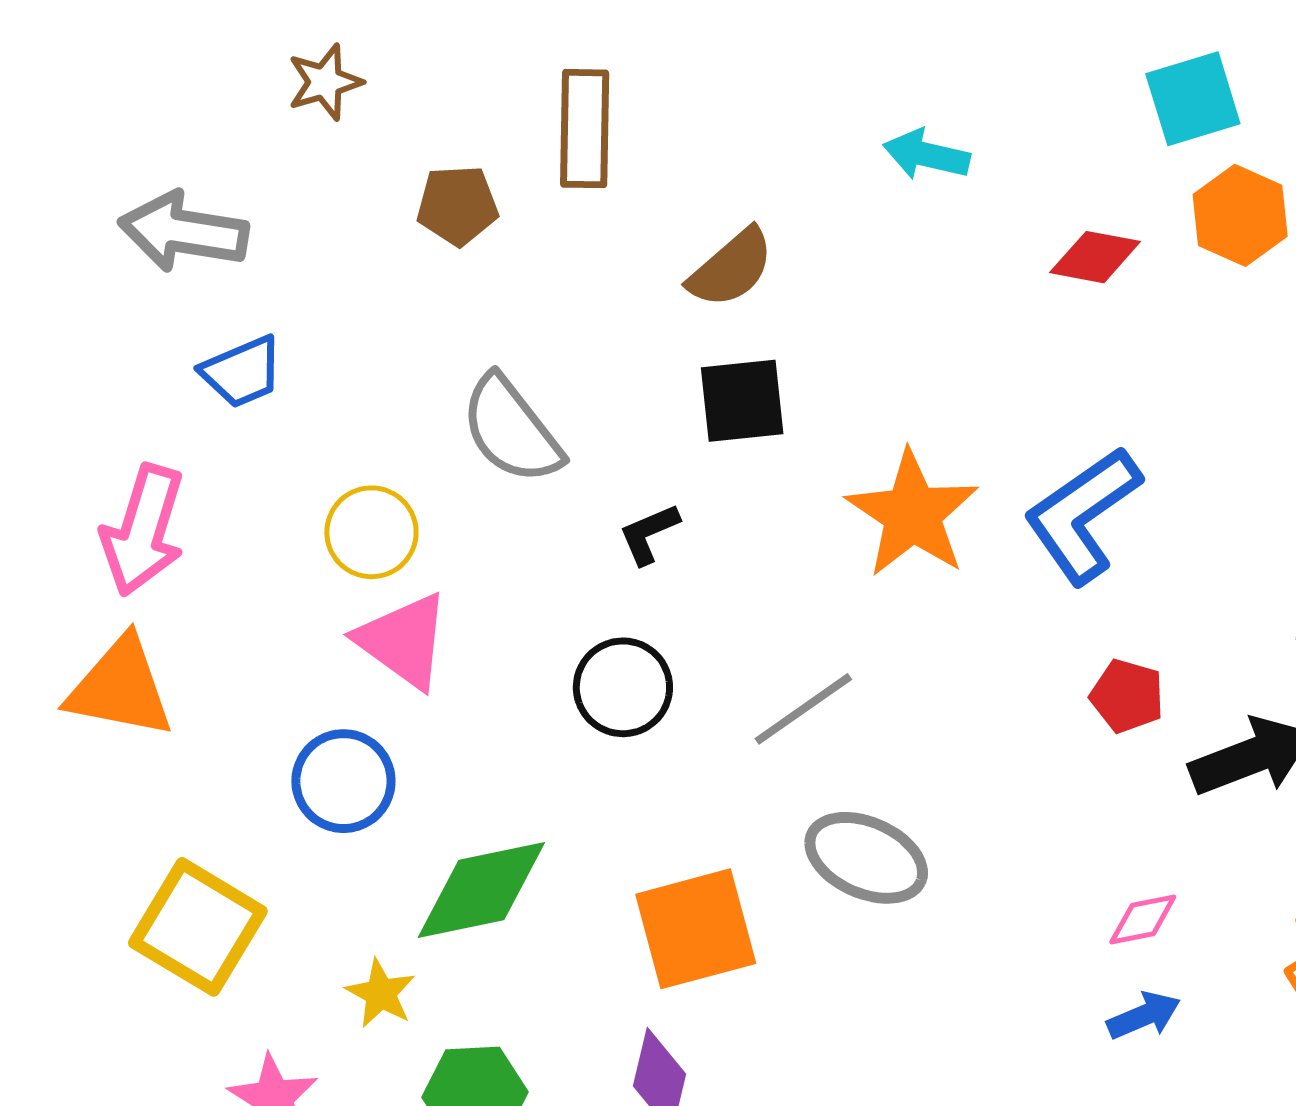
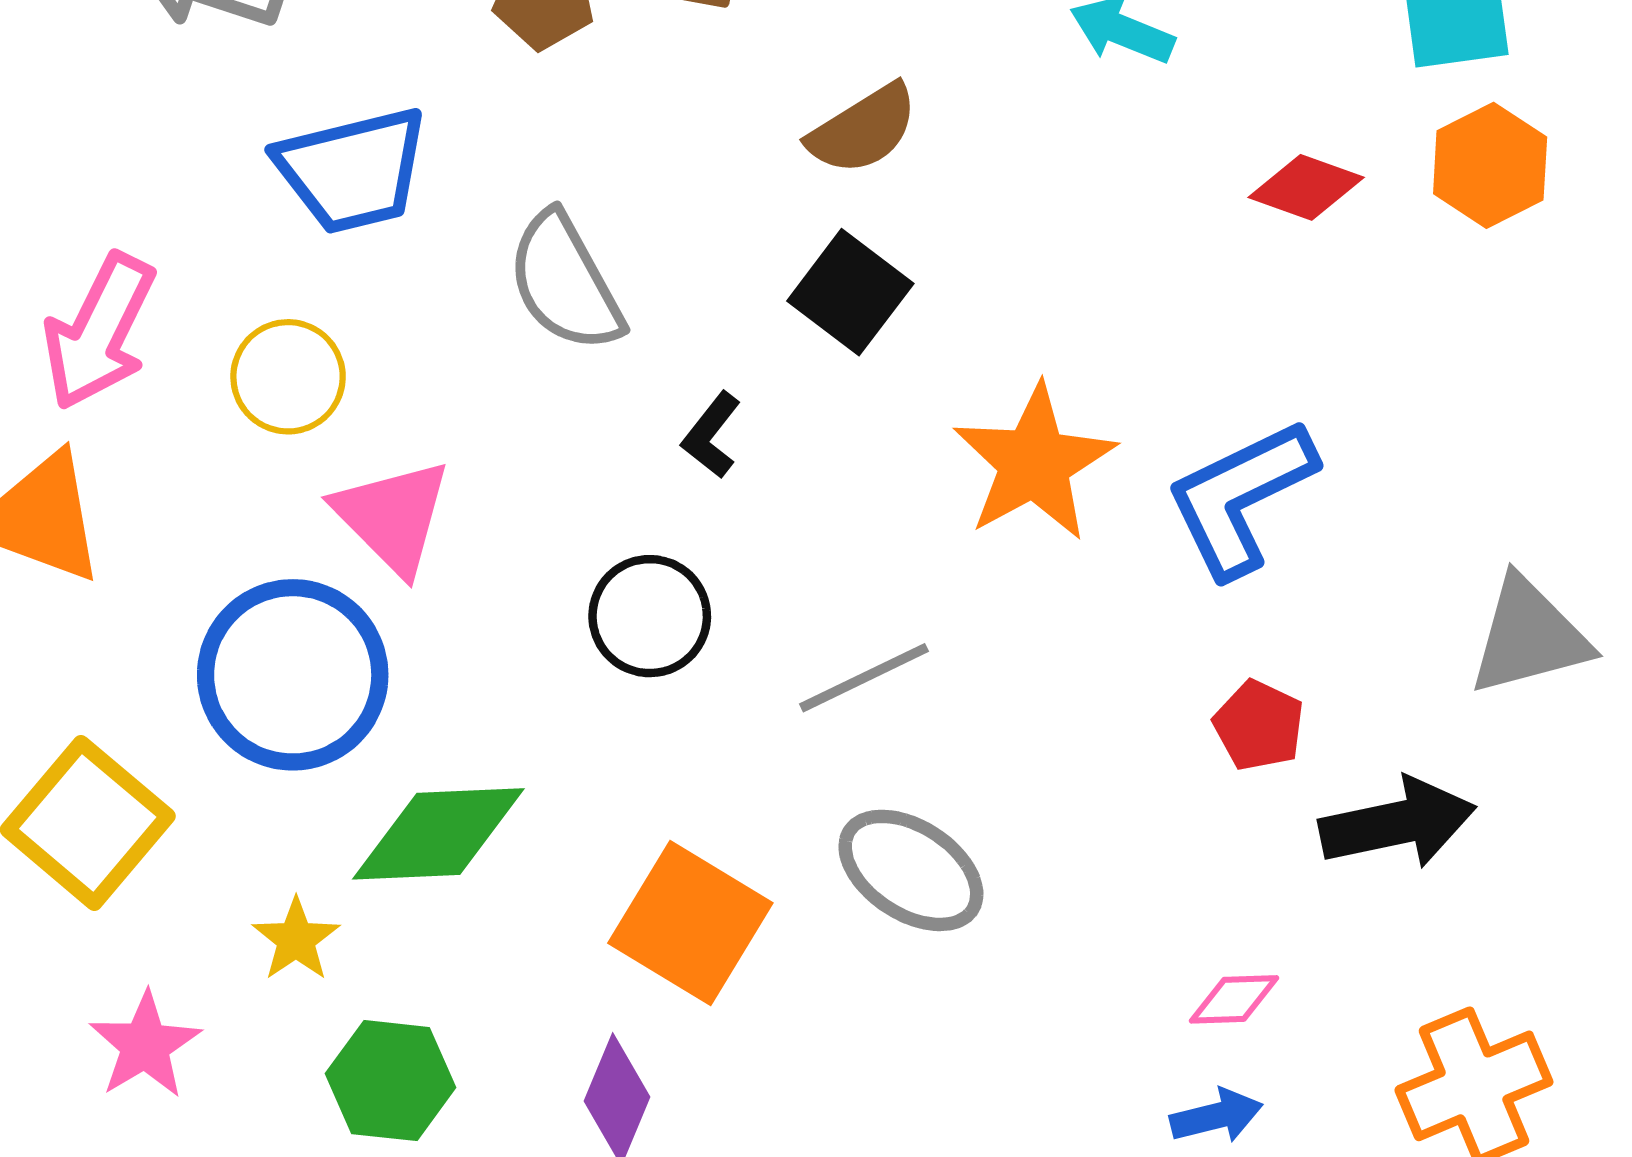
blue trapezoid: (242, 372) -> (352, 170), moved, size x1.5
black square: (742, 401) -> (850, 292), turned 34
yellow circle: (371, 532) -> (288, 377), moved
black L-shape: (649, 534) -> (711, 435), turned -38
blue circle: (343, 781) -> (293, 675), size x1.5
orange square: (696, 929) -> (690, 923), turned 37

